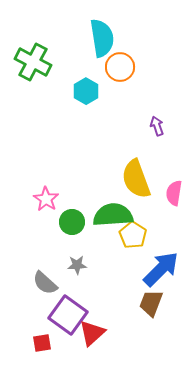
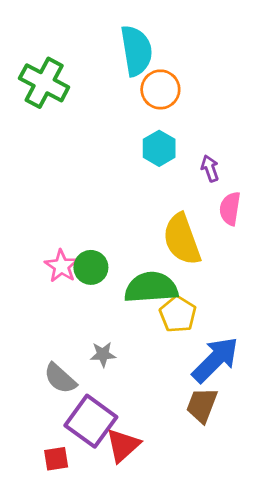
cyan hexagon: (86, 91) -> (159, 148), moved
pink semicircle: (174, 193) -> (230, 209), moved
green circle: (72, 222) -> (91, 267), moved

